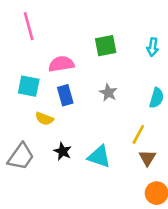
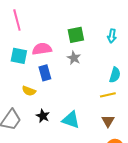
cyan square: (29, 86) -> (19, 56), moved
gray star: (108, 93) -> (74, 58), moved
yellow line: (138, 134) -> (108, 95), moved, turned 49

